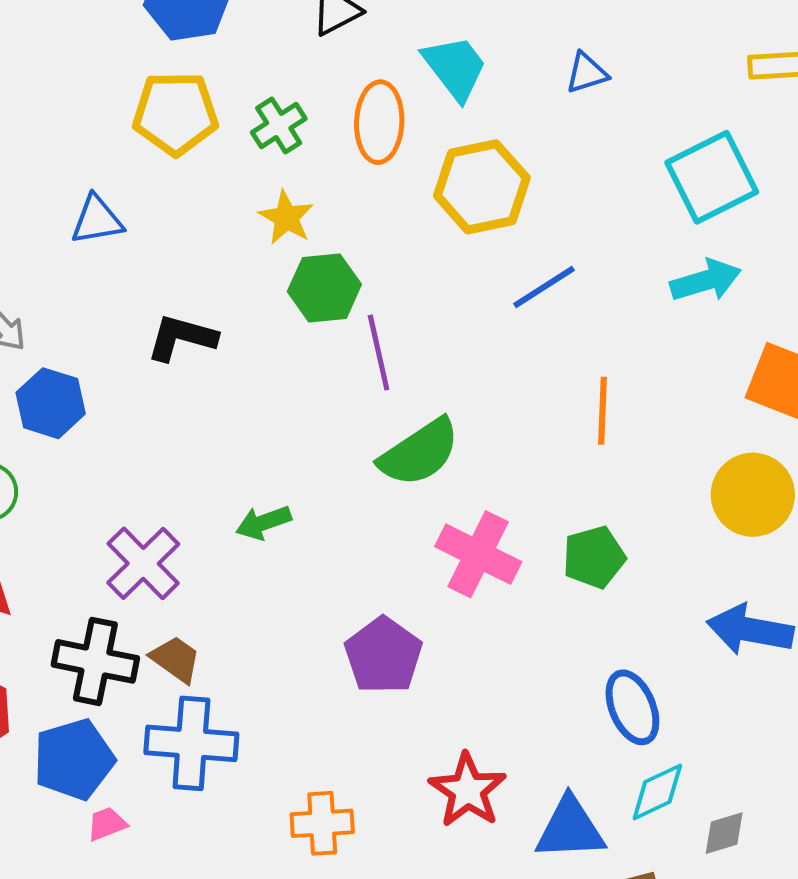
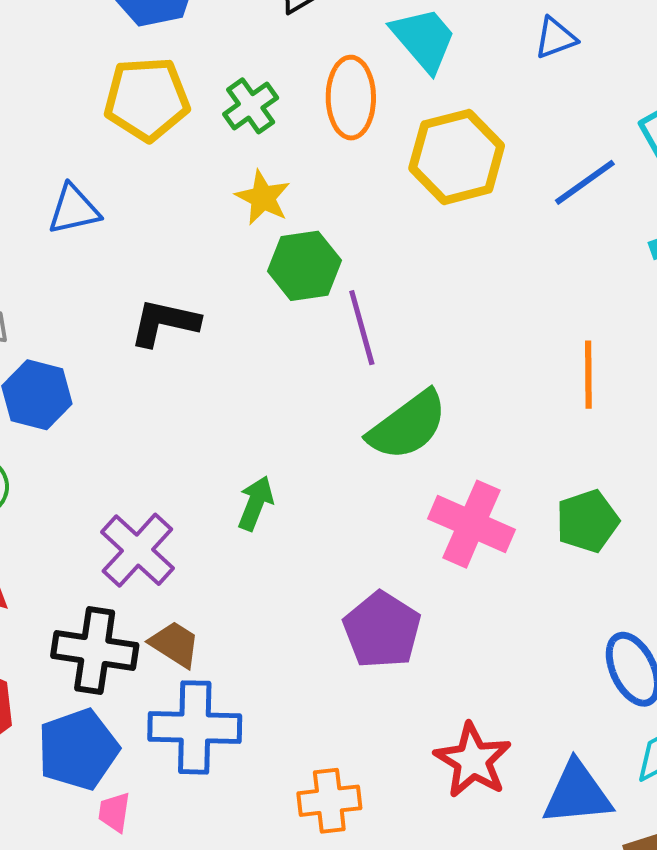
blue line: (544, 287) -> (585, 182), moved
green arrow: (263, 523) -> (256, 503), turned 134
pink trapezoid: (107, 824) -> (114, 812), turned -57

